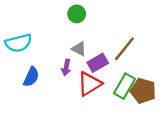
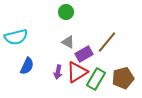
purple arrow: (66, 67) -> (58, 72), moved
green rectangle: (124, 86) -> (96, 79), moved
brown pentagon: (143, 91) -> (123, 78), turned -30

